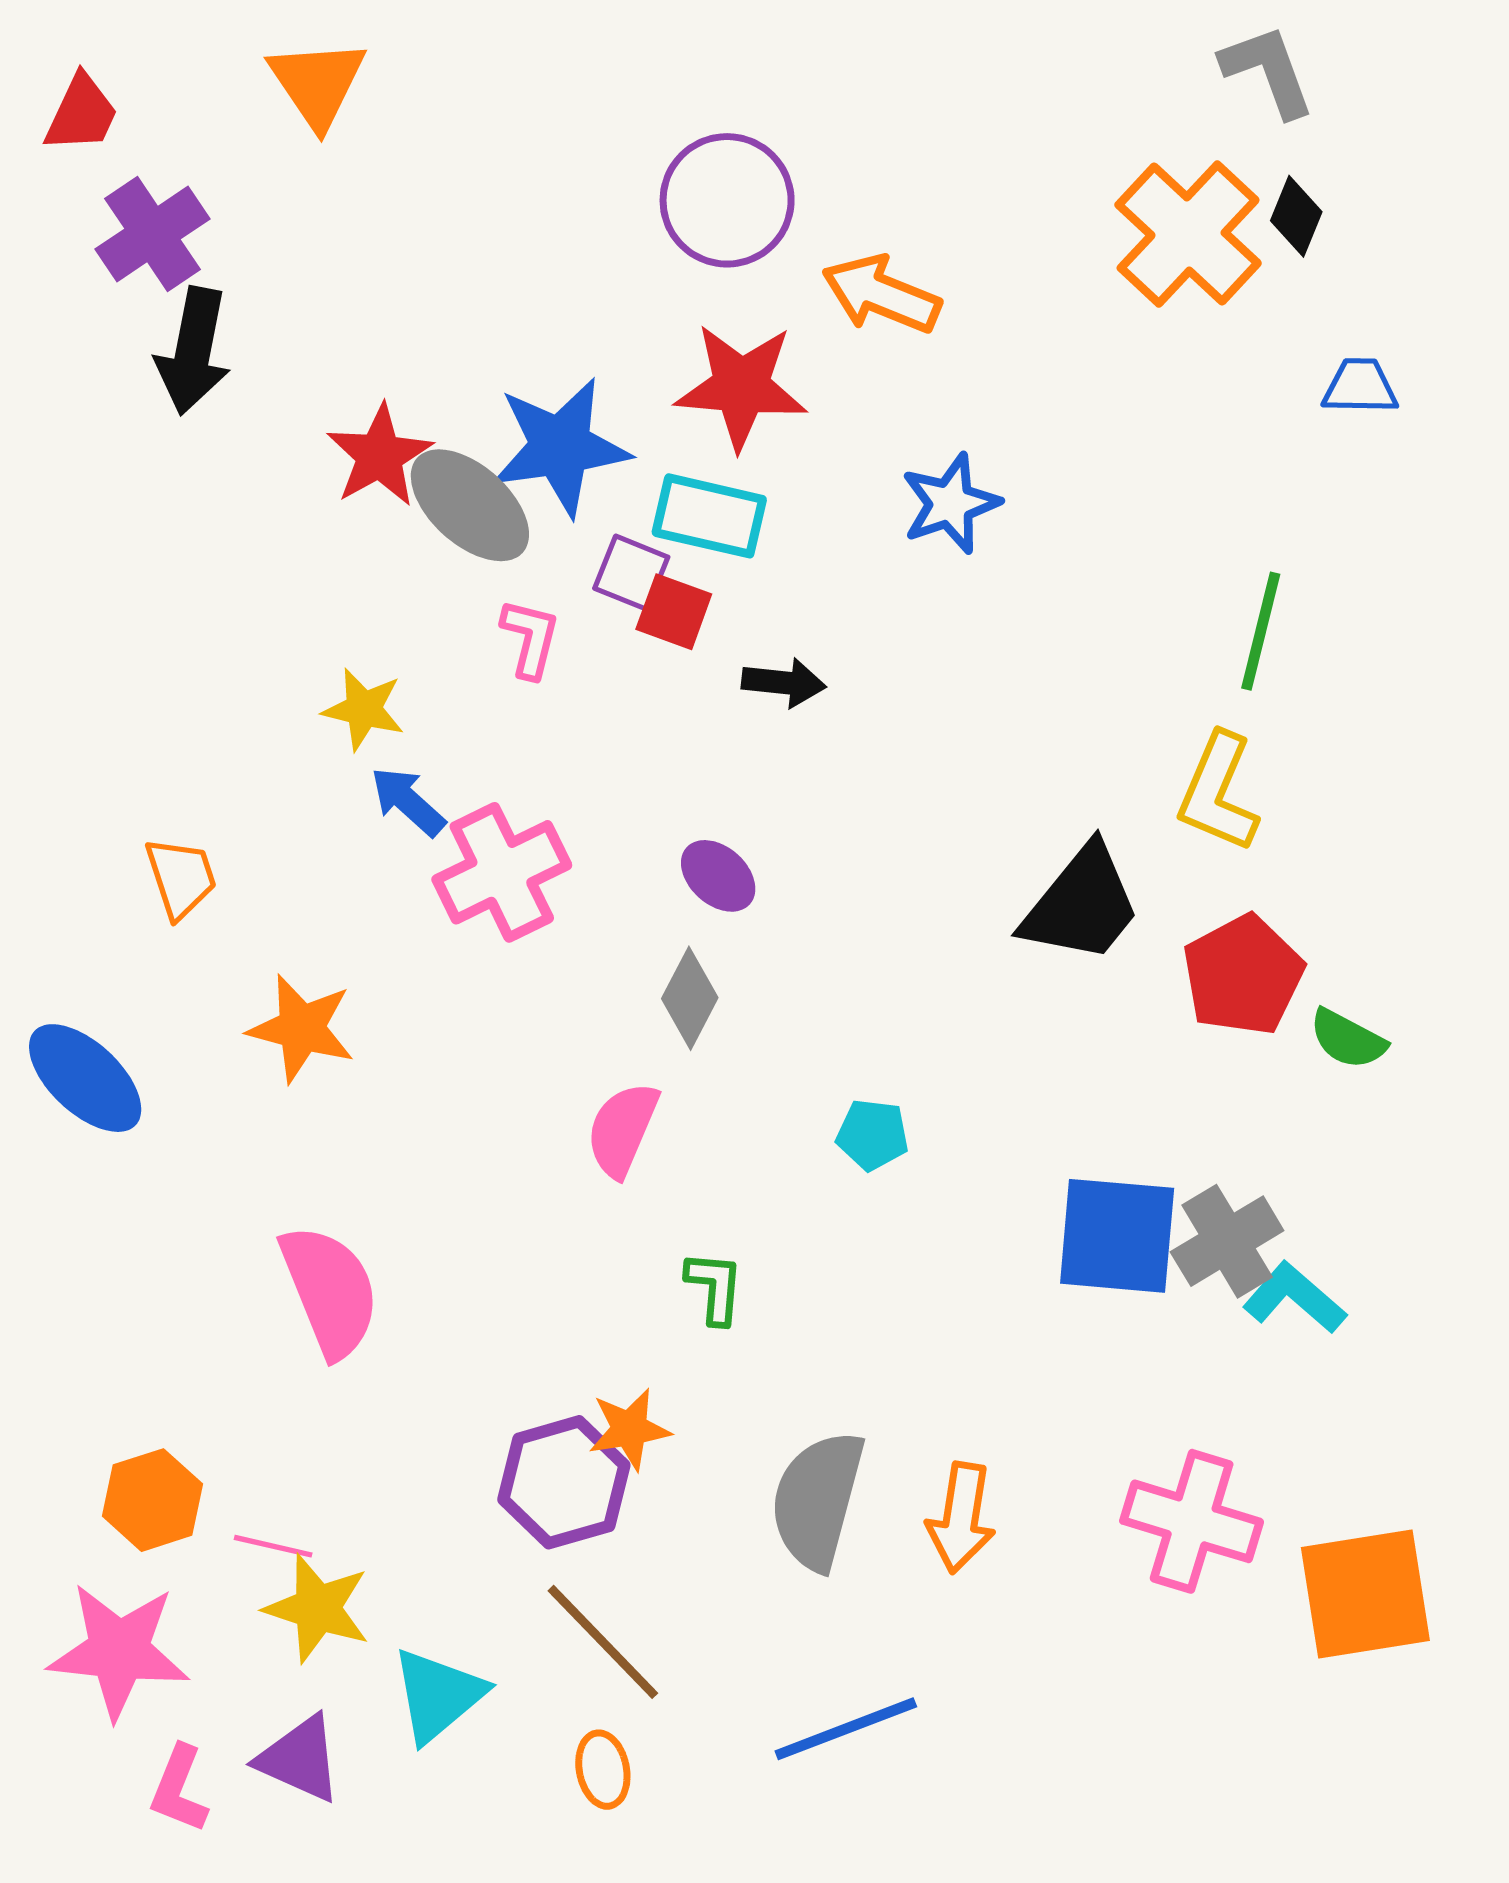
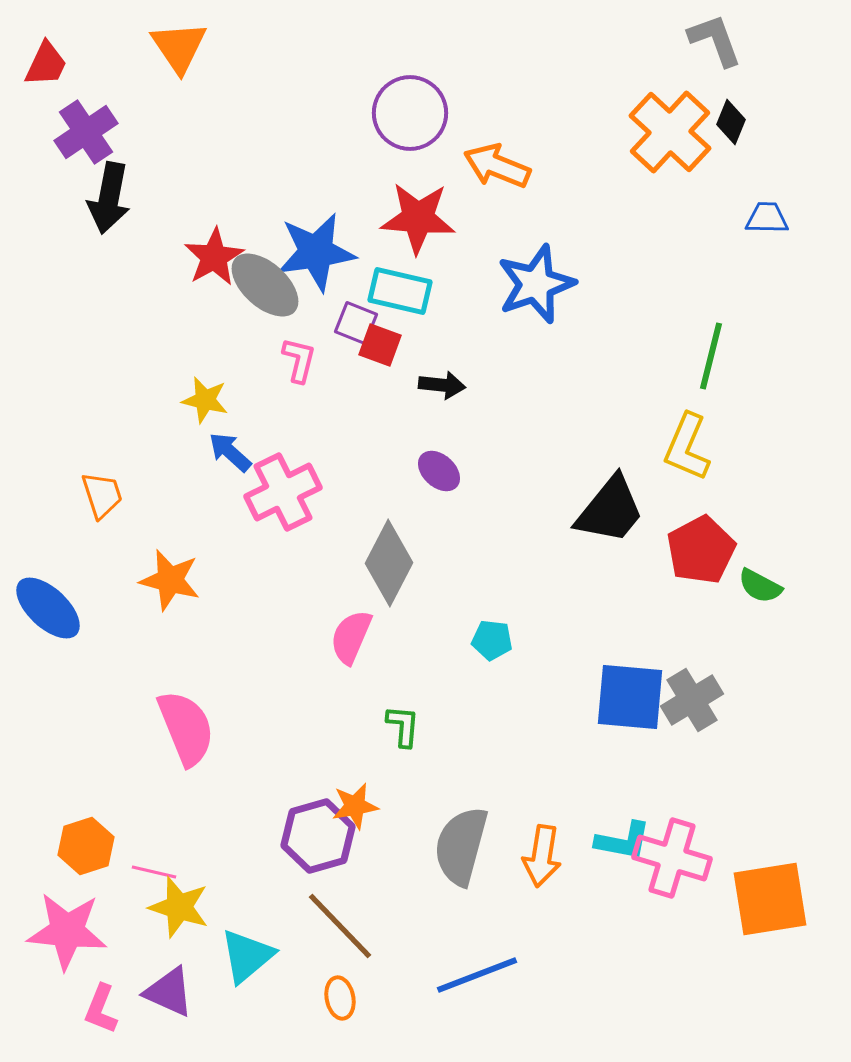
blue star: (950, 504) -> (536, 284), size x1.4
purple ellipse: (718, 876) -> (439, 471), moved
gray diamond: (690, 998) -> (389, 563), size x1.5
cyan L-shape: (1294, 1298) -> (623, 841), moved, turned 150

